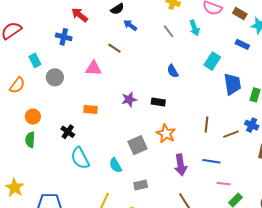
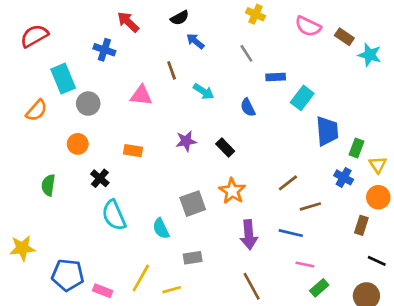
cyan arrow: (194, 28) -> (204, 91), moved, turned -42
blue rectangle: (242, 44) -> (276, 77), moved, turned -32
brown line: (114, 48) -> (172, 70), turned 32
cyan rectangle: (35, 60) -> (63, 79), size x1.5
black rectangle: (158, 102) -> (225, 148), turned 32
orange circle: (33, 117) -> (78, 144), moved
brown line: (207, 124) -> (288, 183), turned 42
blue cross: (252, 125) -> (344, 177), moved
brown line: (231, 134) -> (310, 206), moved
yellow star: (15, 188) -> (22, 248), turned 30

